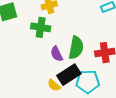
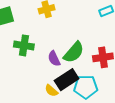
green cross: (41, 27) -> (24, 45), moved
green semicircle: (76, 48) -> (74, 52), turned 30

